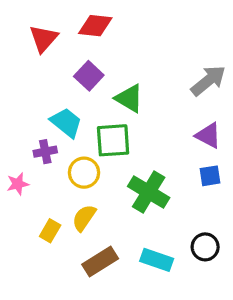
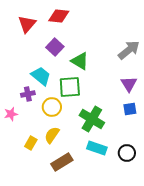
purple triangle: (208, 135) -> (129, 84), turned 30
cyan rectangle: (157, 260) -> (97, 148), moved

